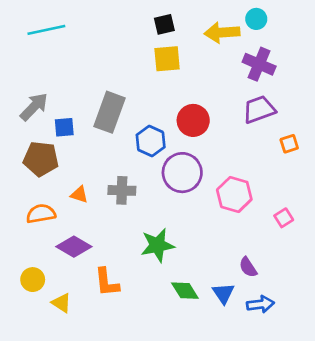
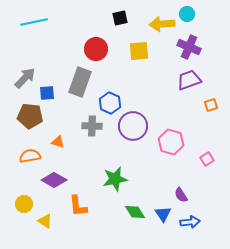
yellow square: (167, 59) -> (139, 51), moved
red circle: (193, 120) -> (96, 49), moved
gray cross: (122, 190) -> (92, 126), moved

